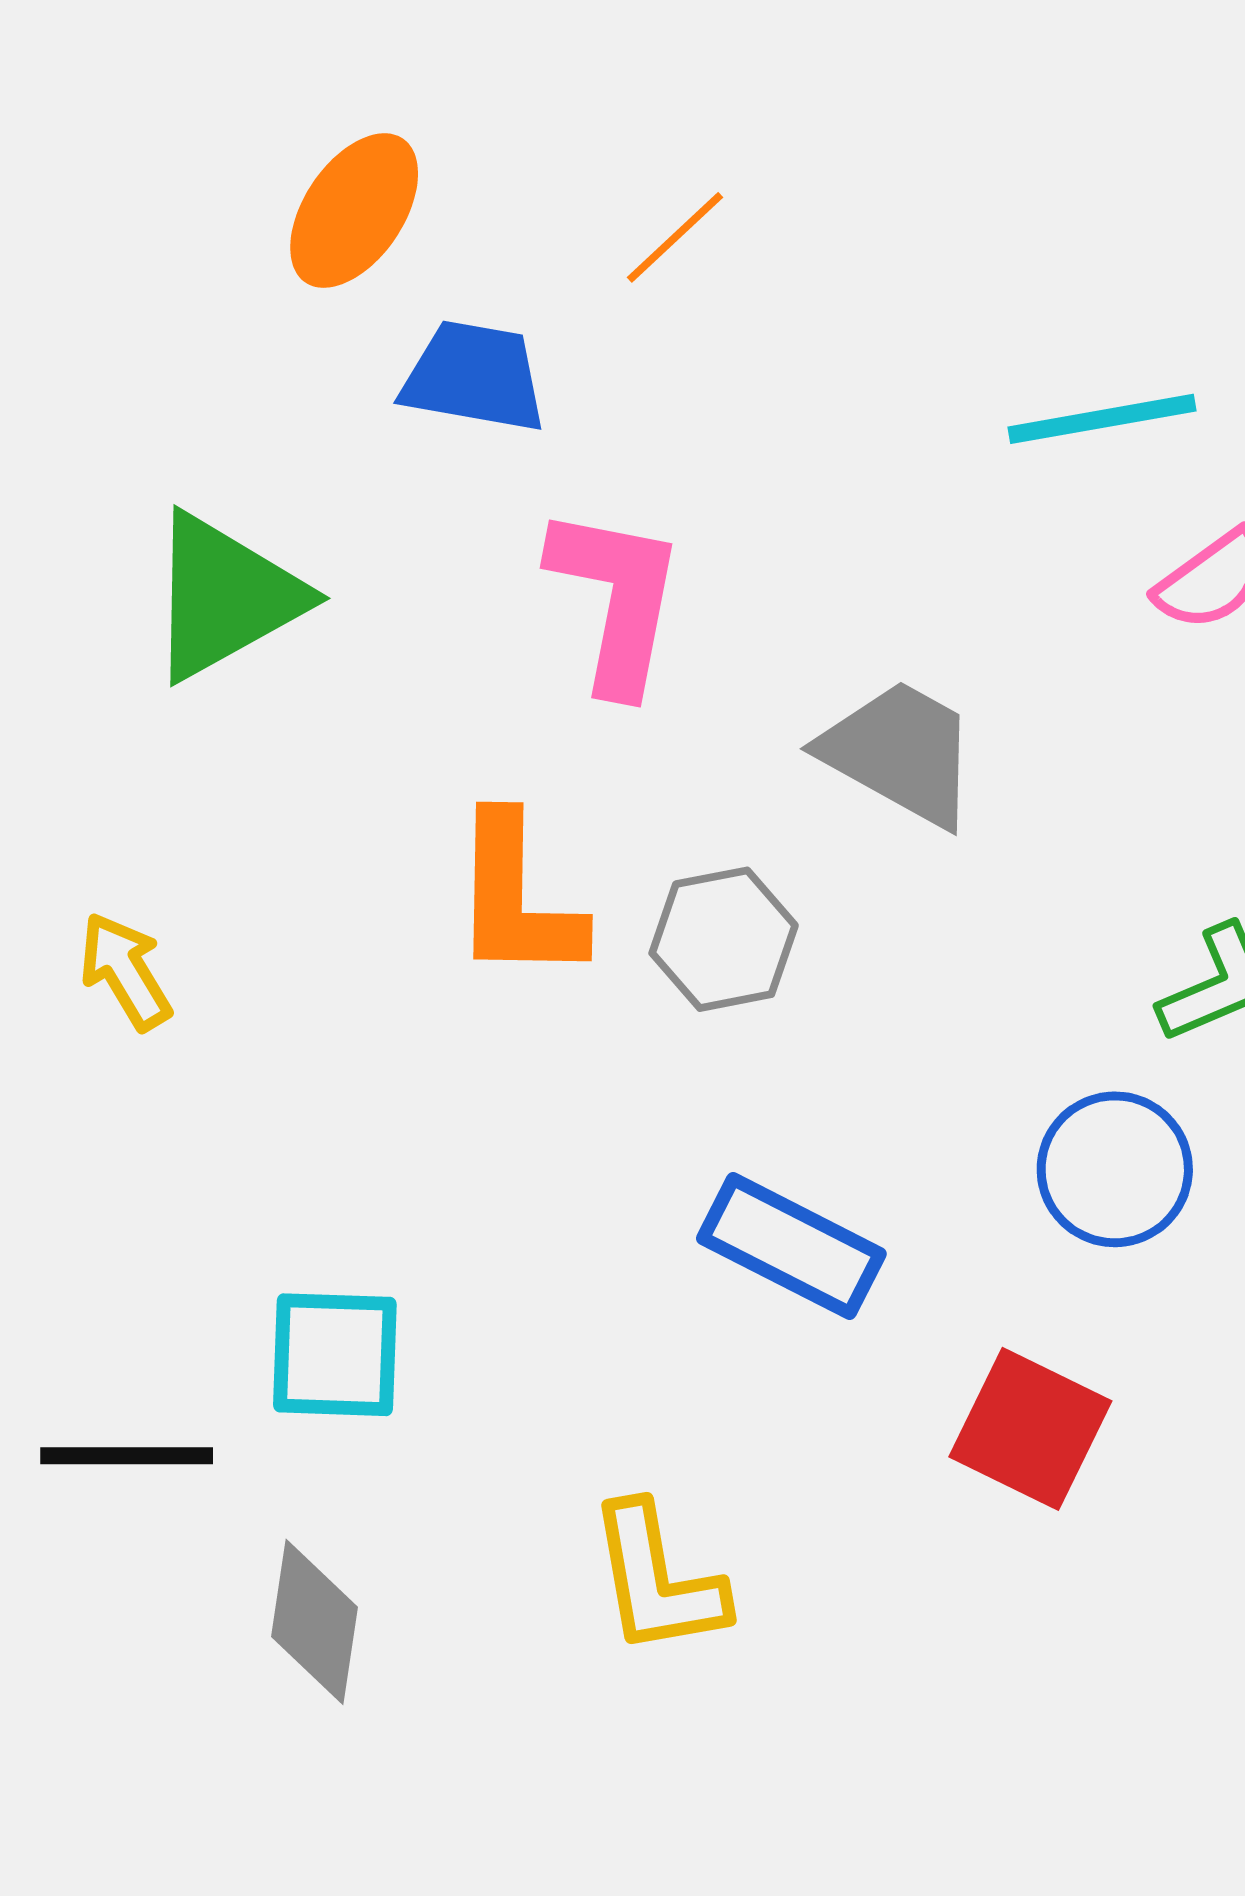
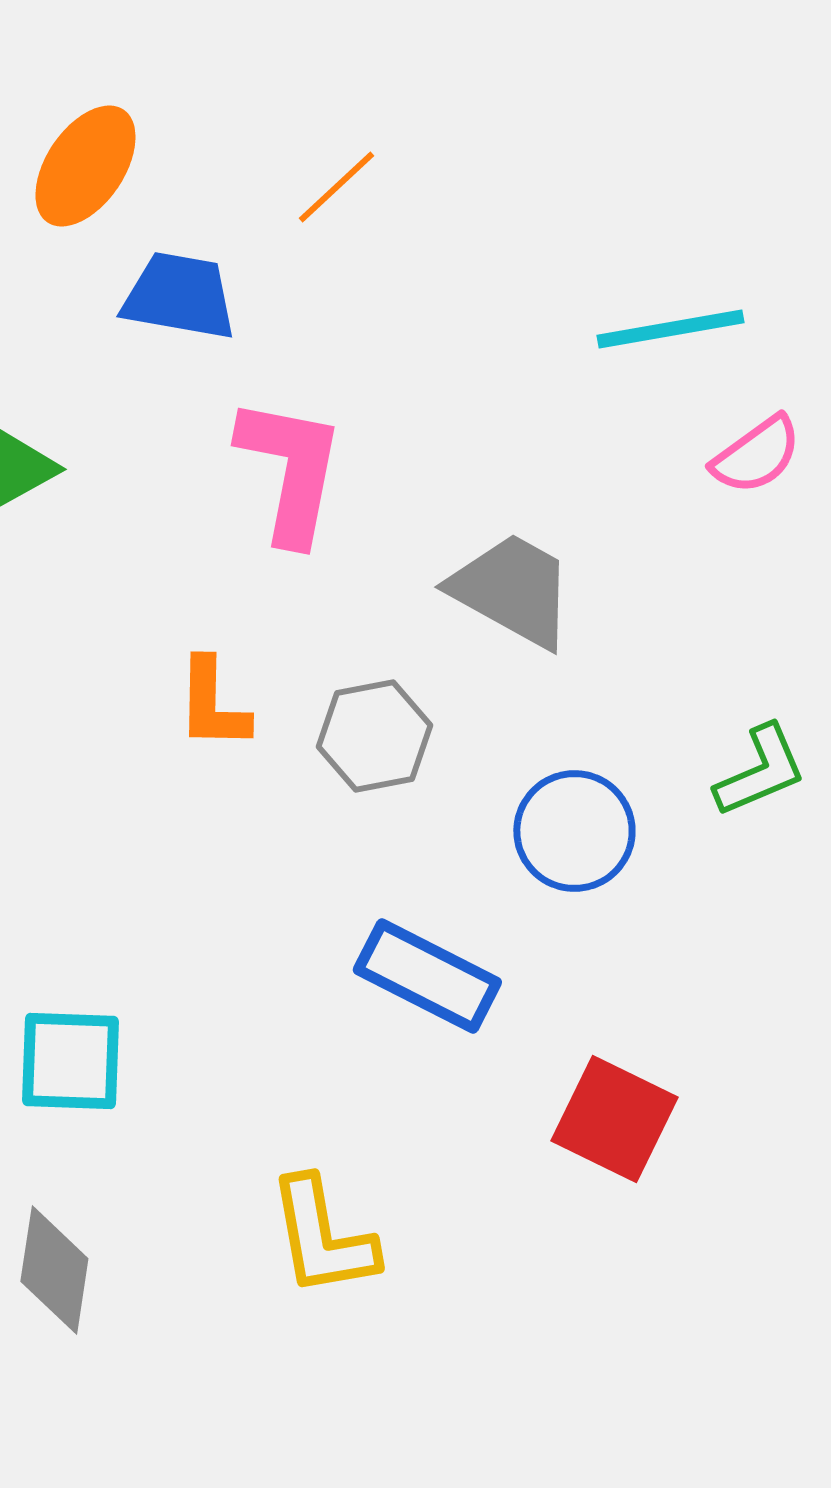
orange L-shape: (516, 898) -> (212, 704), size x0.7
blue circle: (1115, 1169) -> (574, 831), moved

